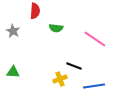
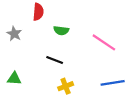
black line: (74, 66) -> (55, 60), moved
blue line: (94, 86) -> (113, 83), moved

